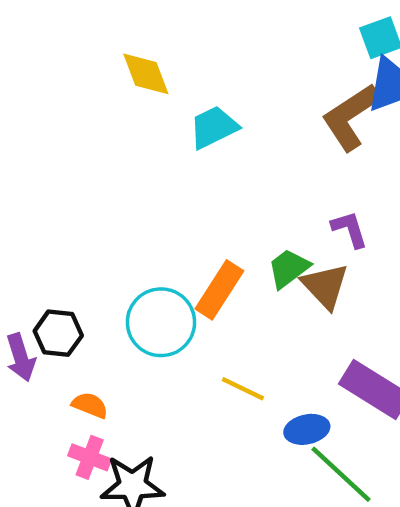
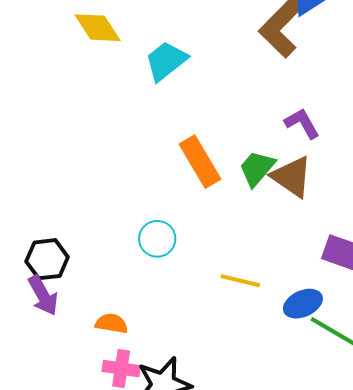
orange rectangle: (219, 290) -> (200, 162), moved, turned -51
cyan circle: (161, 322) -> (157, 239), size x0.6
black hexagon: (58, 333) -> (47, 259), moved

